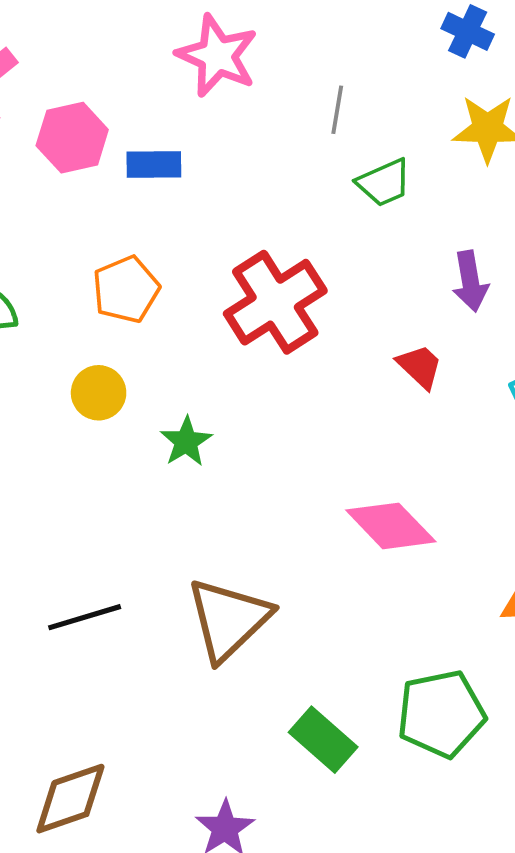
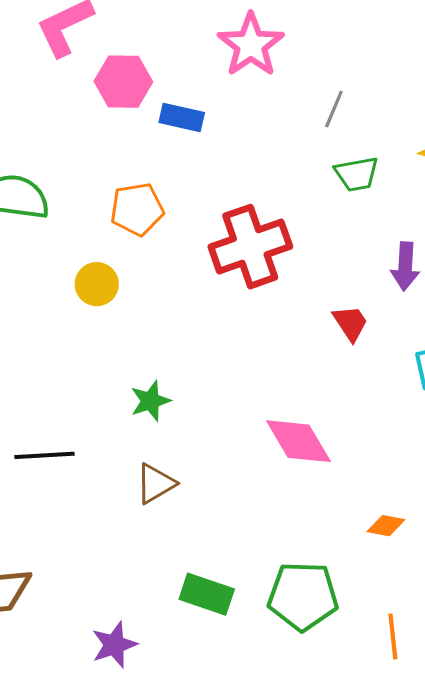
green star: (186, 442) -> (150, 401), moved
brown triangle: (229, 619) -> (156, 484), size x0.6
green rectangle: (323, 740) -> (207, 594), turned -36

